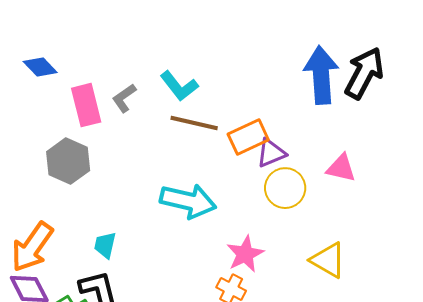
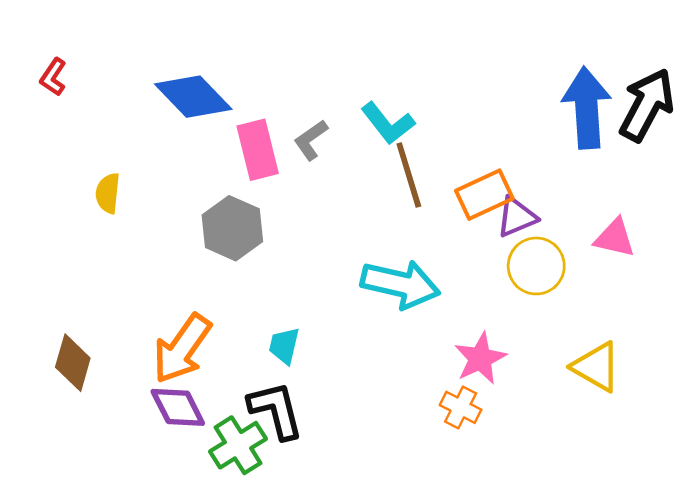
blue diamond: (40, 67) -> (193, 97), size x1.6
brown line: (194, 123) -> (409, 175), turned 60

